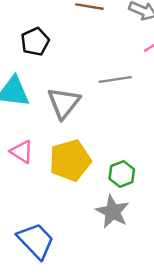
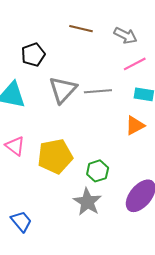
gray triangle: (64, 103) -> (63, 90), moved
blue trapezoid: (36, 241) -> (21, 221), size x0.7

